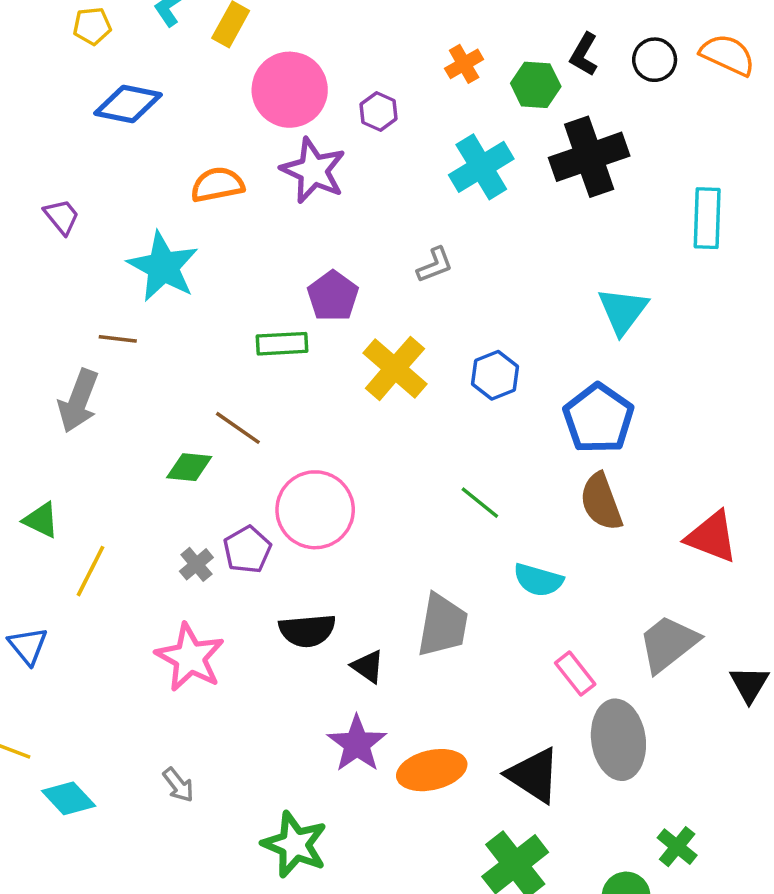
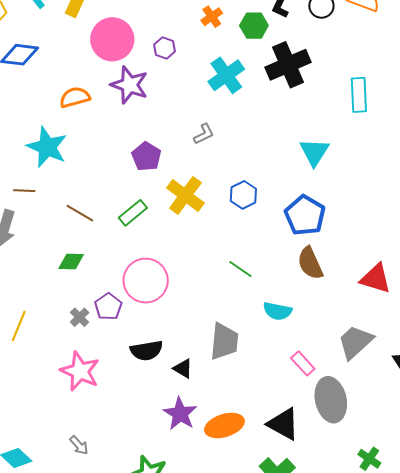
green rectangle: (282, 344) -> (133, 213), moved, turned -32
brown line: (238, 428) -> (80, 213), moved

